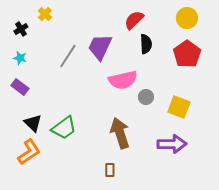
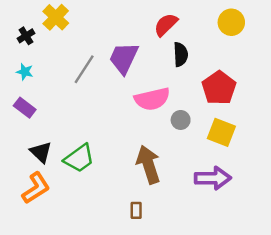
yellow cross: (45, 14) -> (56, 17), size x1.5
red pentagon: (187, 54) -> (219, 88), moved

